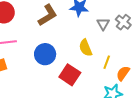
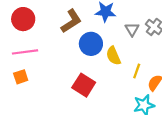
blue circle: (45, 54) -> (91, 44), moved
red square: (70, 75) -> (84, 85), moved

